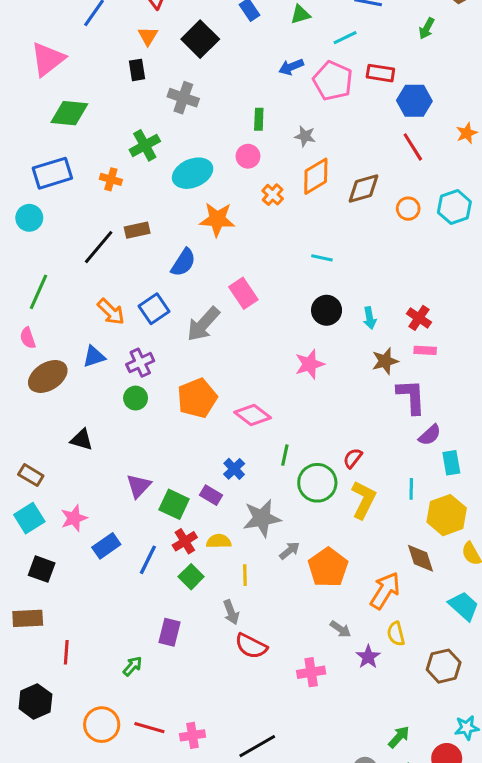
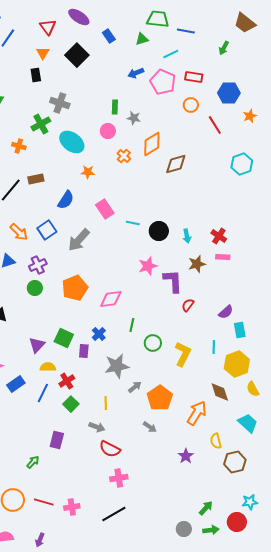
gray cross: (183, 98) -> (60, 103), moved
blue hexagon: (414, 101) -> (229, 93), moved
gray star: (305, 136) -> (134, 118), moved
cyan ellipse: (193, 173) -> (72, 142), turned 60
brown diamond: (364, 189) -> (176, 164), moved
orange circle: (408, 209) -> (191, 105), moved
orange star: (217, 219) -> (88, 172), size x0.6
cyan line: (322, 258) -> (133, 223), moved
pink rectangle: (243, 293) -> (105, 209), moved
purple L-shape: (411, 397) -> (173, 281), moved
pink diamond: (253, 415) -> (111, 299), turned -45
red semicircle: (353, 458) -> (188, 305), moved
green circle: (317, 483) -> (153, 343), size x0.7
purple rectangle: (211, 495) -> (84, 351), turned 64
green square: (174, 504) -> (64, 338), moved
yellow semicircle: (219, 541) -> (48, 367), moved
gray arrow: (231, 612) -> (97, 427), turned -49
gray arrow: (340, 629) -> (150, 427), moved
yellow semicircle: (396, 634) -> (216, 441), moved
pink cross: (311, 672) -> (119, 478), moved

